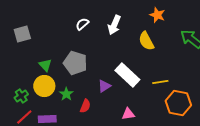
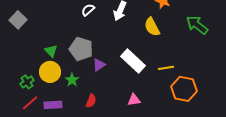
gray square: (22, 34) -> (18, 20), moved, turned -30
purple triangle: (104, 86) -> (99, 65), moved
red semicircle: (85, 106) -> (91, 101), moved

